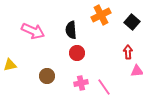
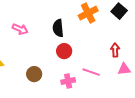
black square: (132, 22) -> (119, 11), moved
pink arrow: (33, 31) -> (20, 29), size x0.7
pink line: (104, 87) -> (91, 72), moved, turned -36

